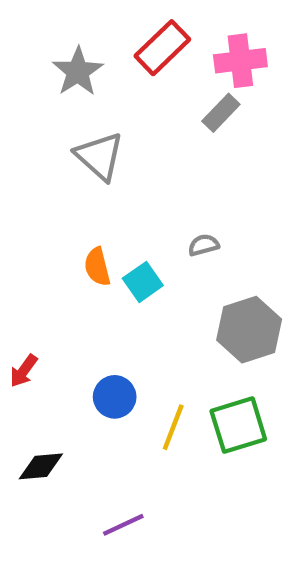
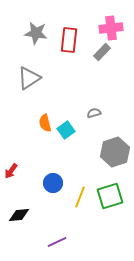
red rectangle: (162, 48) -> (69, 40), moved, turned -40
gray star: (78, 72) -> (36, 33), turned -30
gray triangle: (99, 156) -> (29, 78), moved, turned 45

